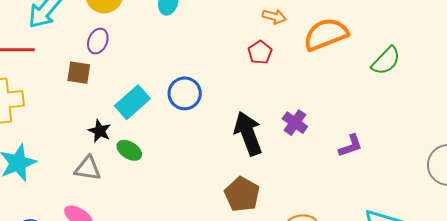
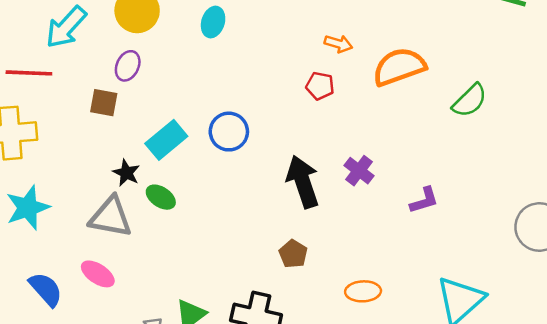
red pentagon: (260, 52) -> (320, 86), turned -30
gray triangle: (88, 168) -> (111, 217), size x1.4
brown pentagon: (242, 194) -> (293, 254), size x0.7

